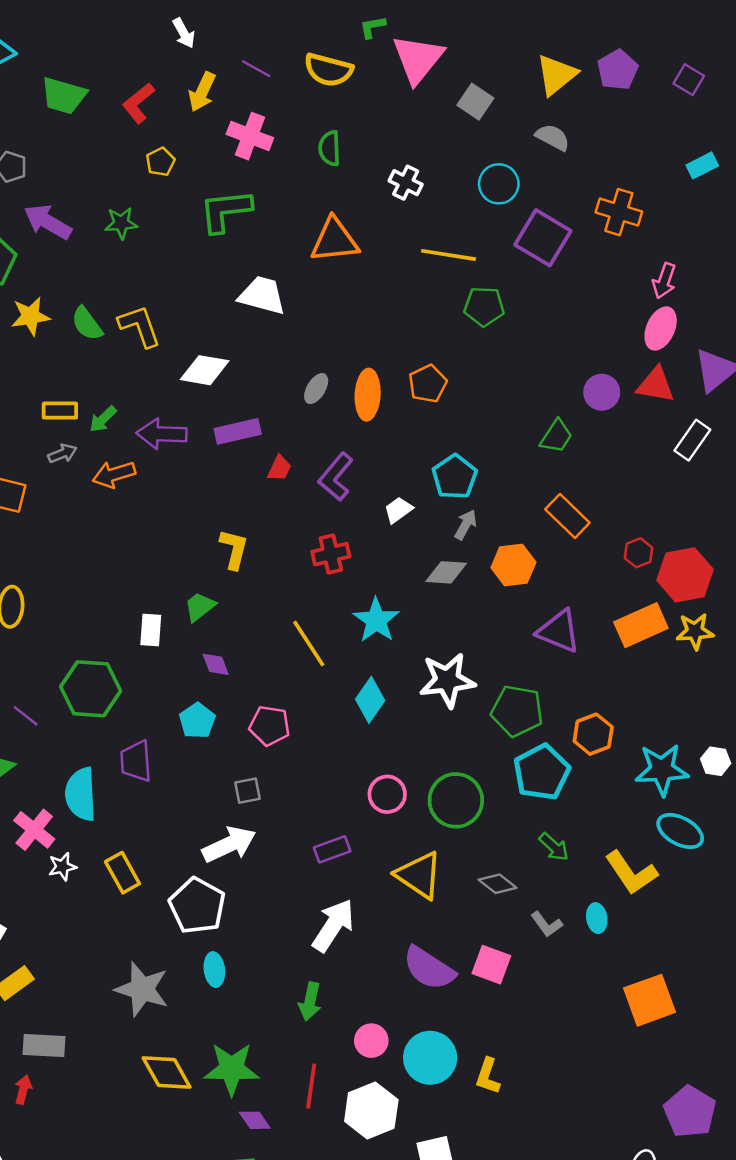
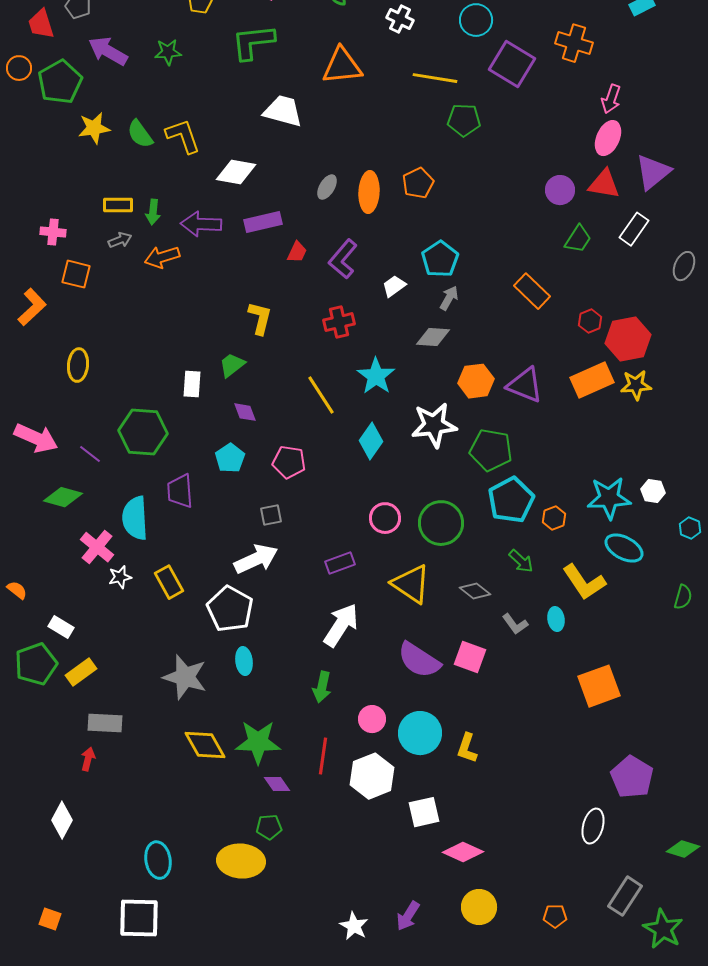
green arrow: (103, 419) -> (153, 212), turned -40
green trapezoid: (556, 436) -> (578, 239), moved
orange hexagon: (513, 565) -> (476, 381), moved
orange hexagon: (593, 734) -> (554, 518), moved, size x0.7

